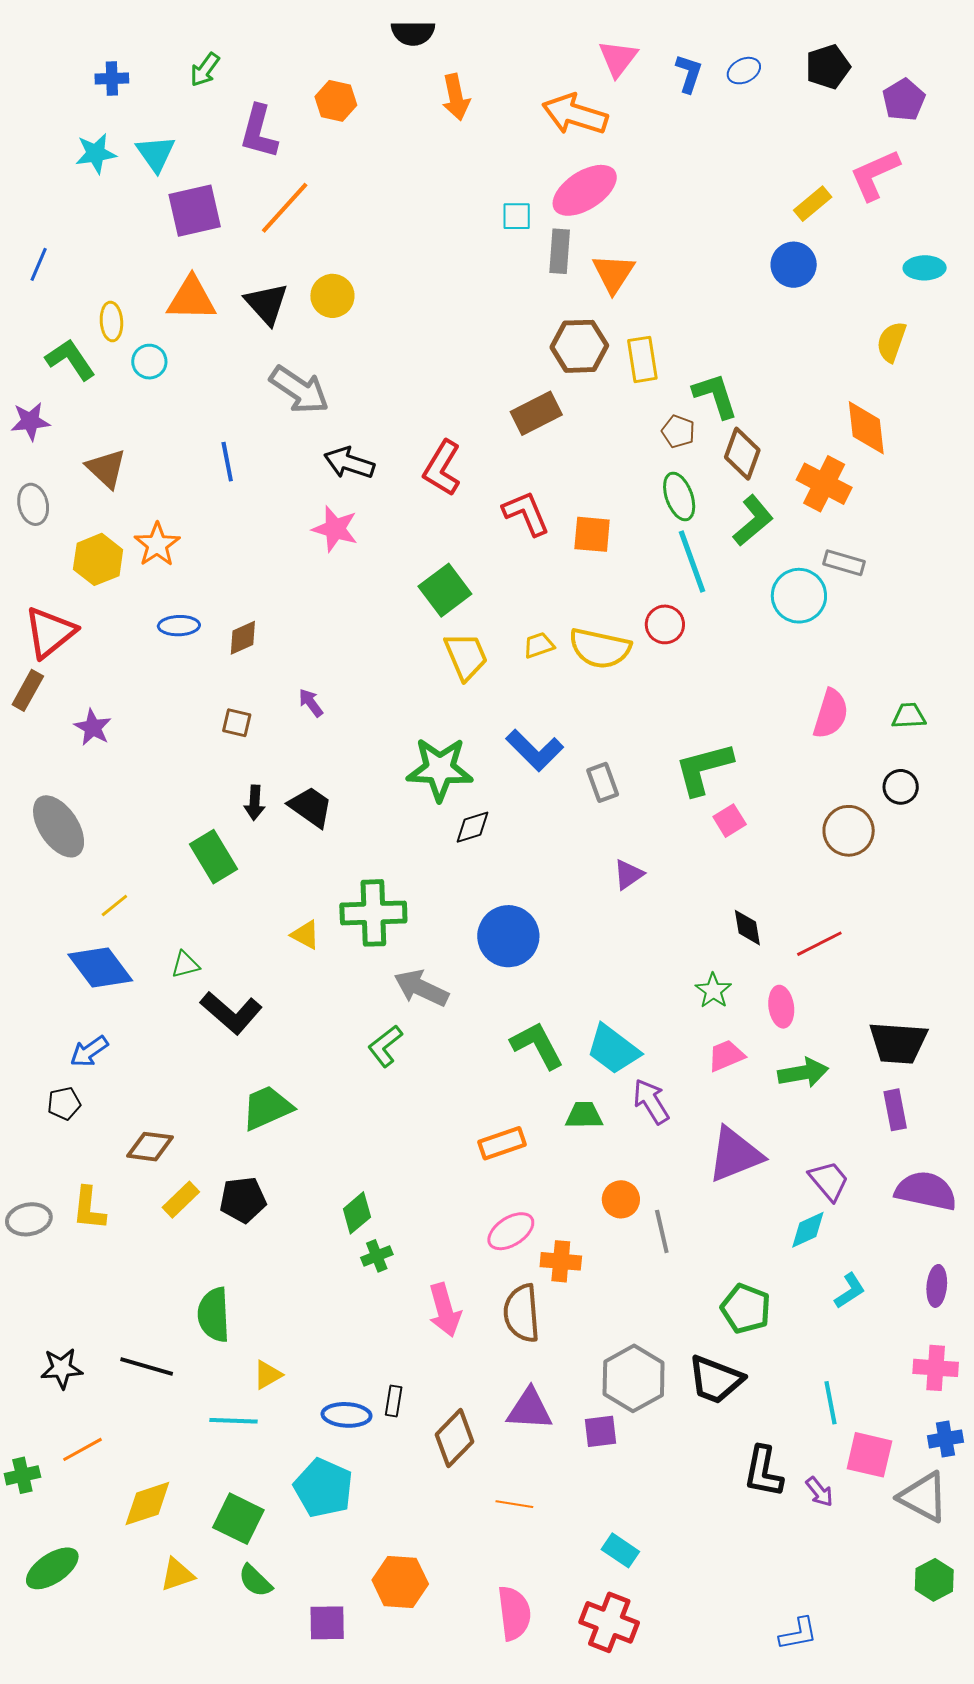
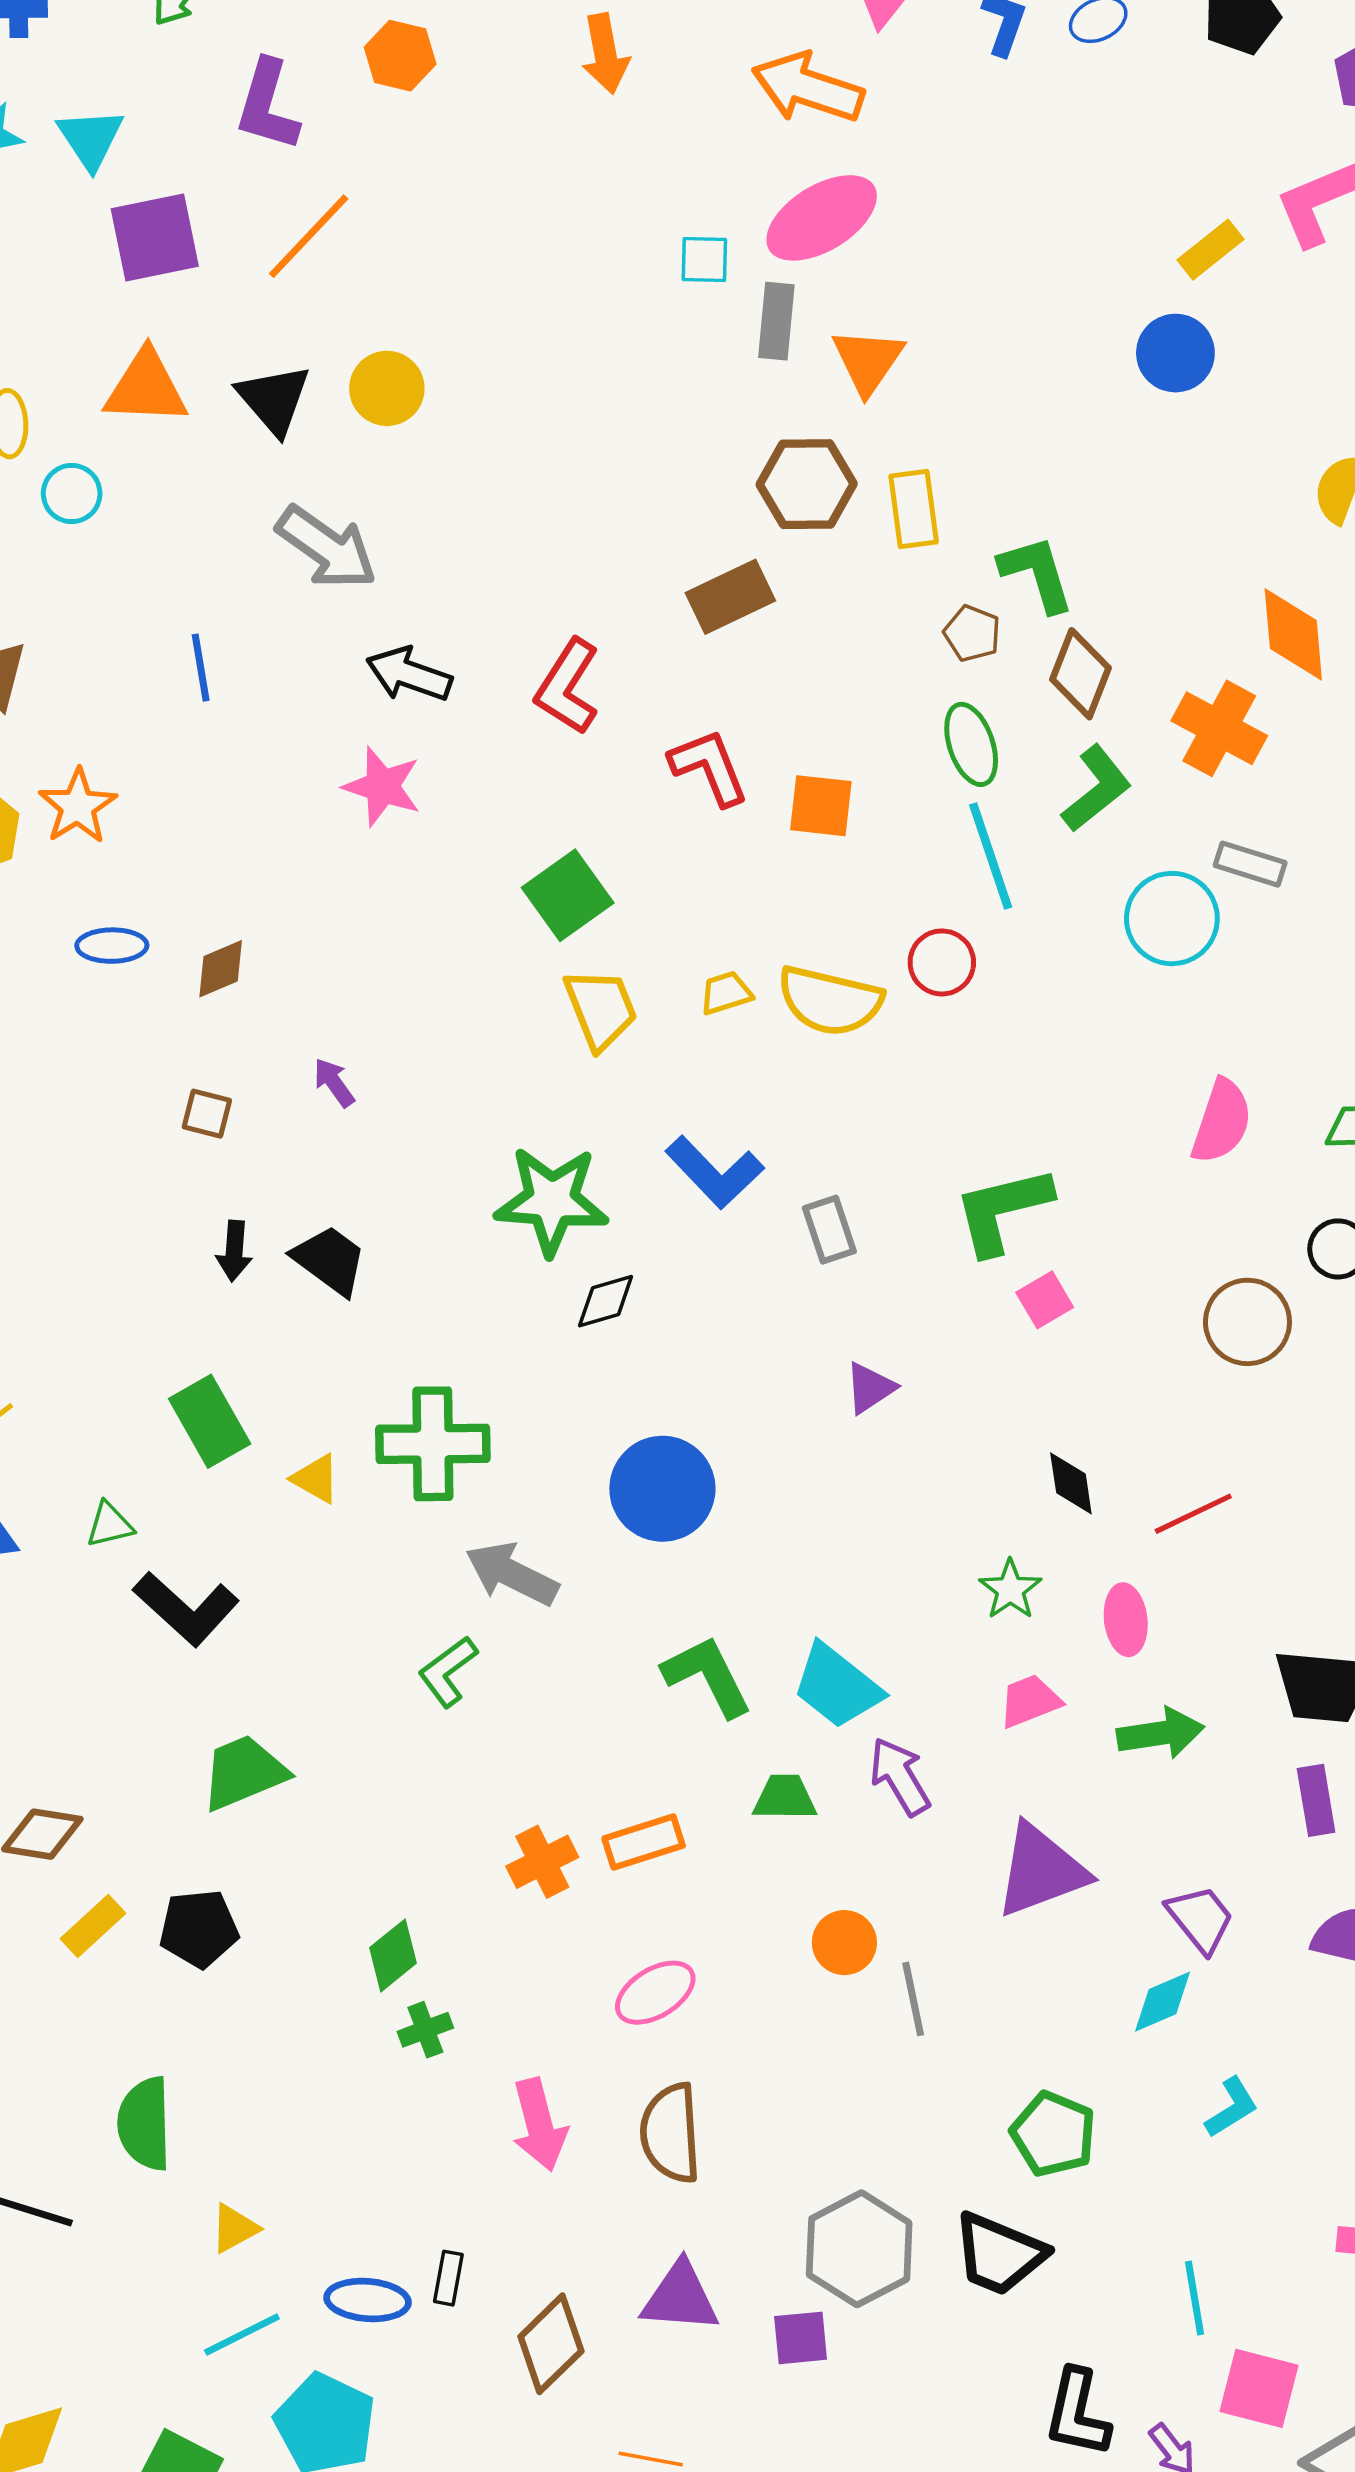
green rectangle: (214, 857) -> (210, 1421), moved
orange cross: (561, 1261) -> (542, 1862), moved, turned -33
cyan line: (234, 1421) -> (242, 2335), moved, turned -30

